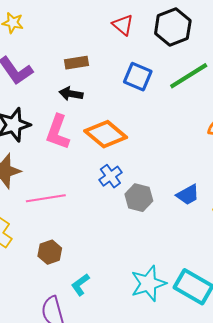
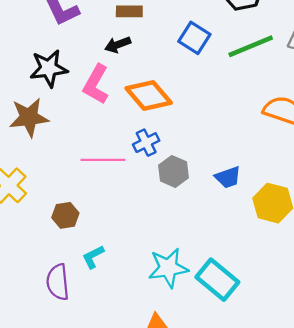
black arrow: (71, 94) -> (118, 45), turned -40
pink line: (46, 198) -> (103, 160), moved

